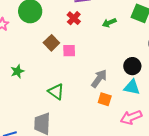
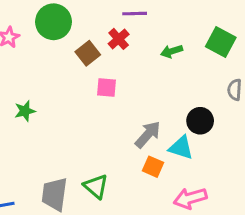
brown square: (51, 43) -> (88, 53), moved
cyan triangle: (132, 87) -> (181, 148), moved
green triangle: (56, 92) -> (96, 186), moved

